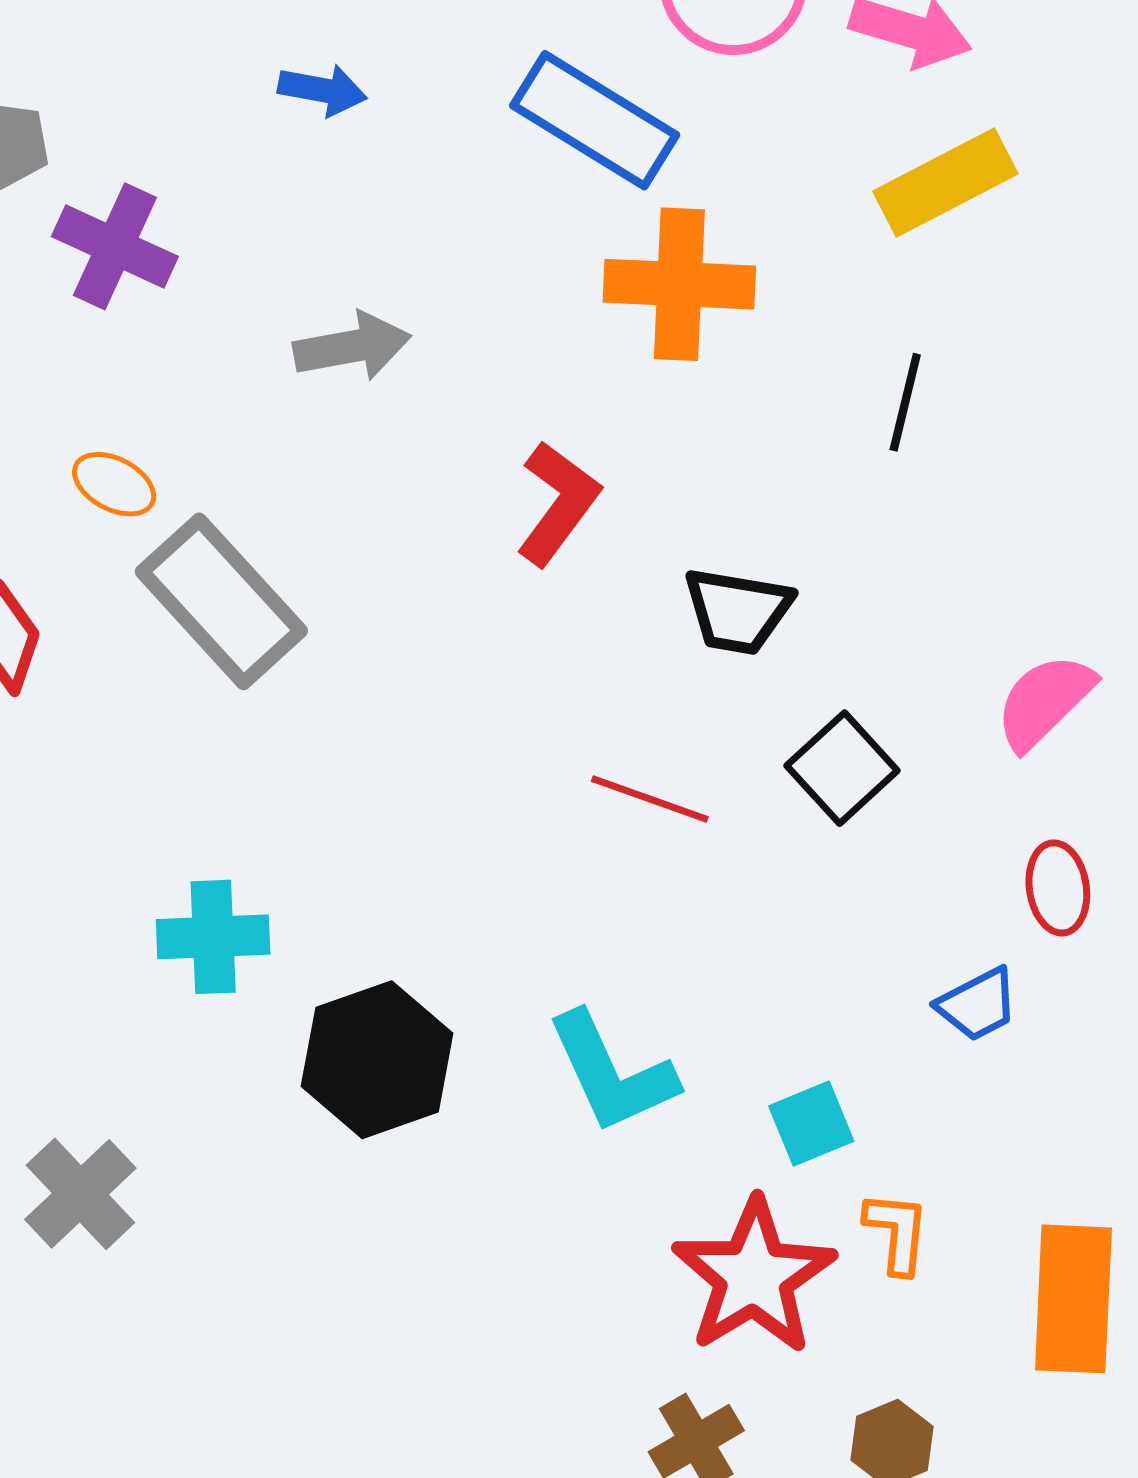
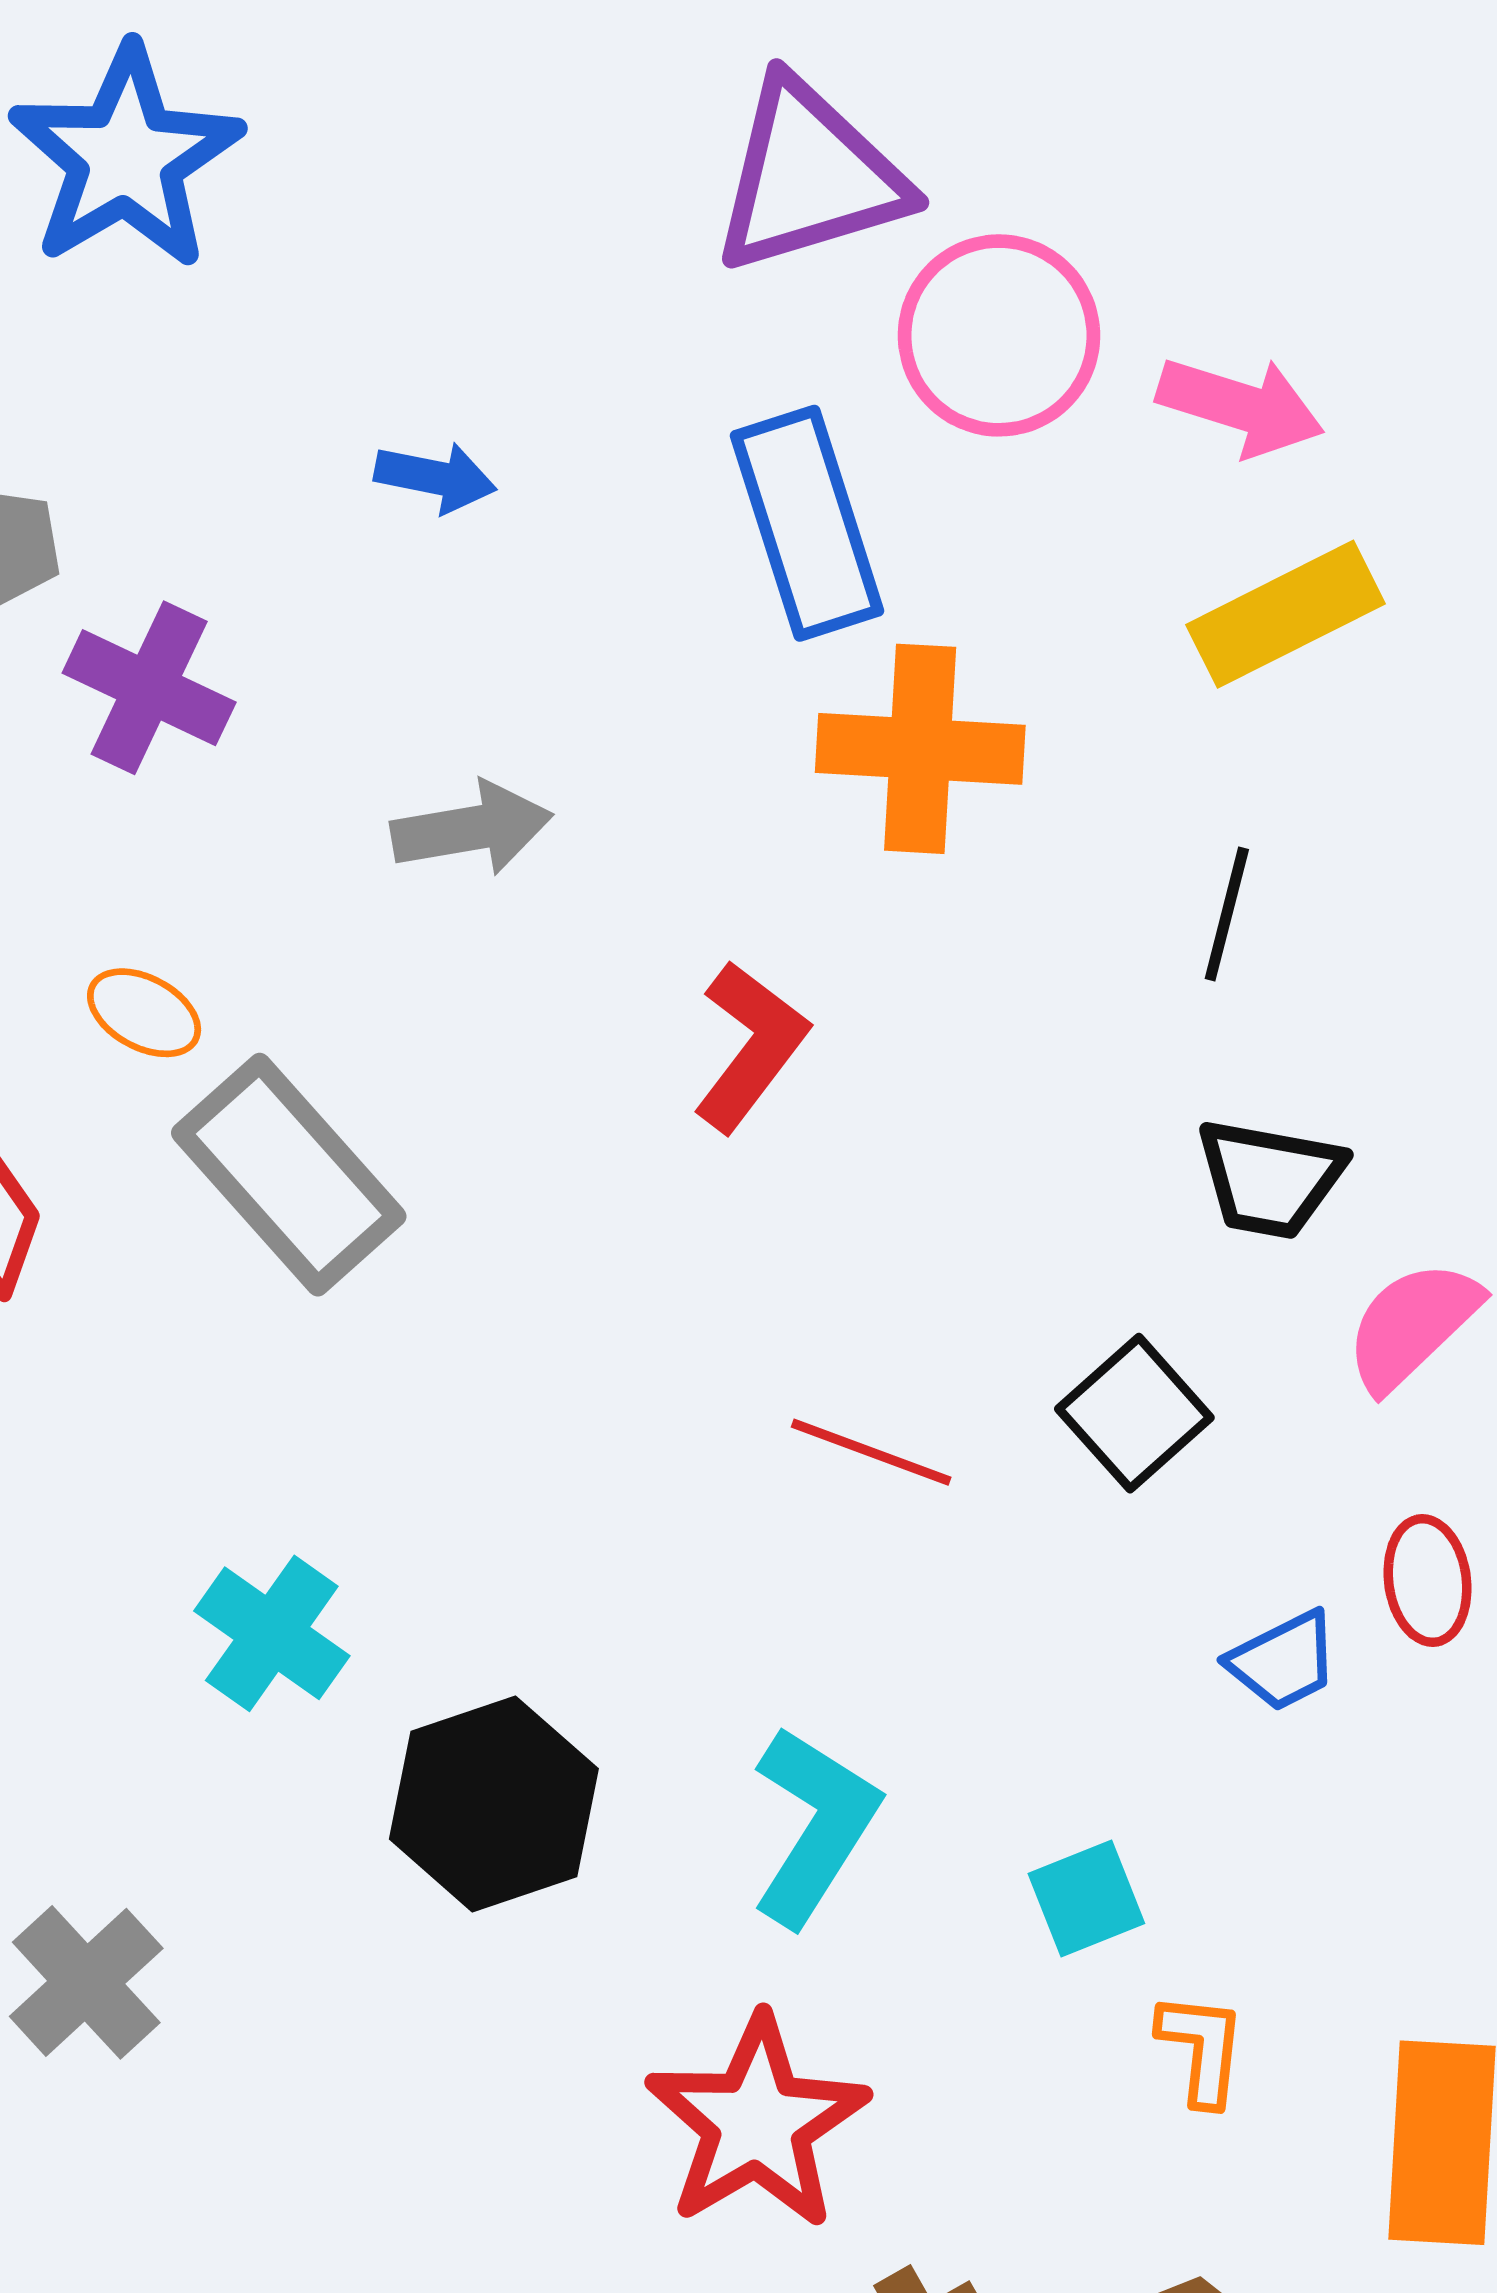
blue rectangle: (595, 120) -> (807, 523), turned 40
black trapezoid: (738, 611) -> (1270, 1178), moved
cyan cross: (213, 937) -> (272, 1633), turned 37
blue trapezoid: (978, 1004) -> (1283, 1661), moved
cyan L-shape: (612, 1073) -> (814, 1826), turned -124
red star: (754, 1276) -> (757, 2123), moved

